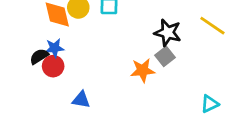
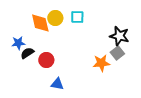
blue star: (55, 48) -> (18, 43), moved
red circle: (53, 66) -> (46, 60), moved

